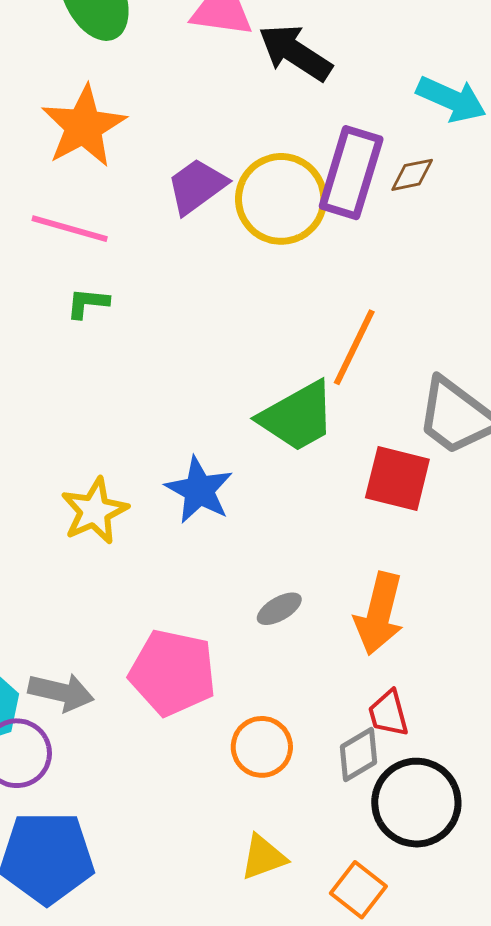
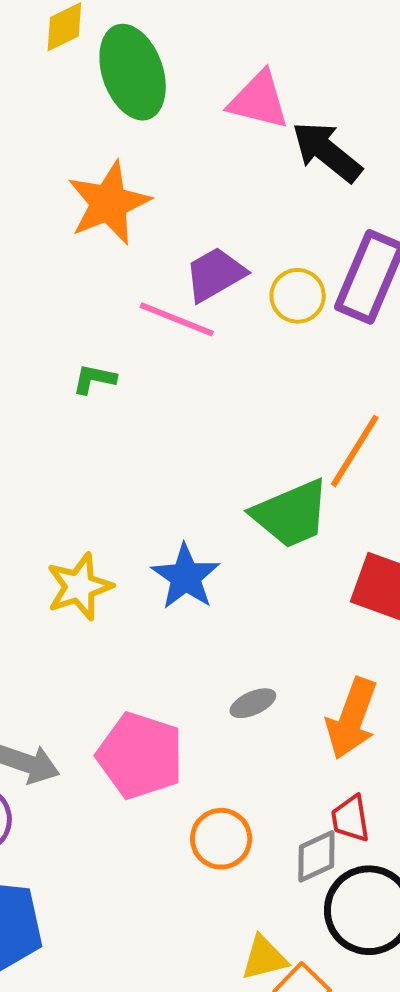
yellow circle: (281, 199) -> (298, 296), size x0.6
pink line: (70, 229) -> (177, 319), moved
yellow triangle: (263, 857) -> (264, 958), moved

